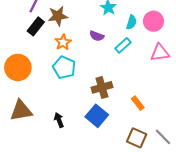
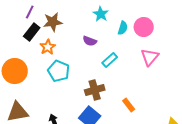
orange star: (63, 42) -> (48, 47), moved
cyan rectangle: (123, 45) -> (110, 60), moved
pink triangle: (160, 53) -> (150, 57), turned -42

